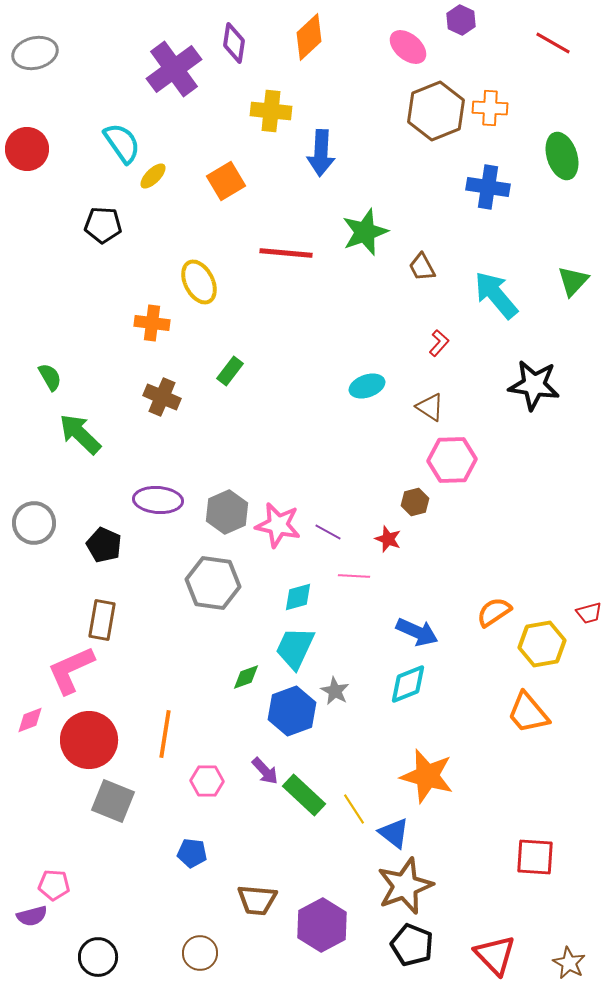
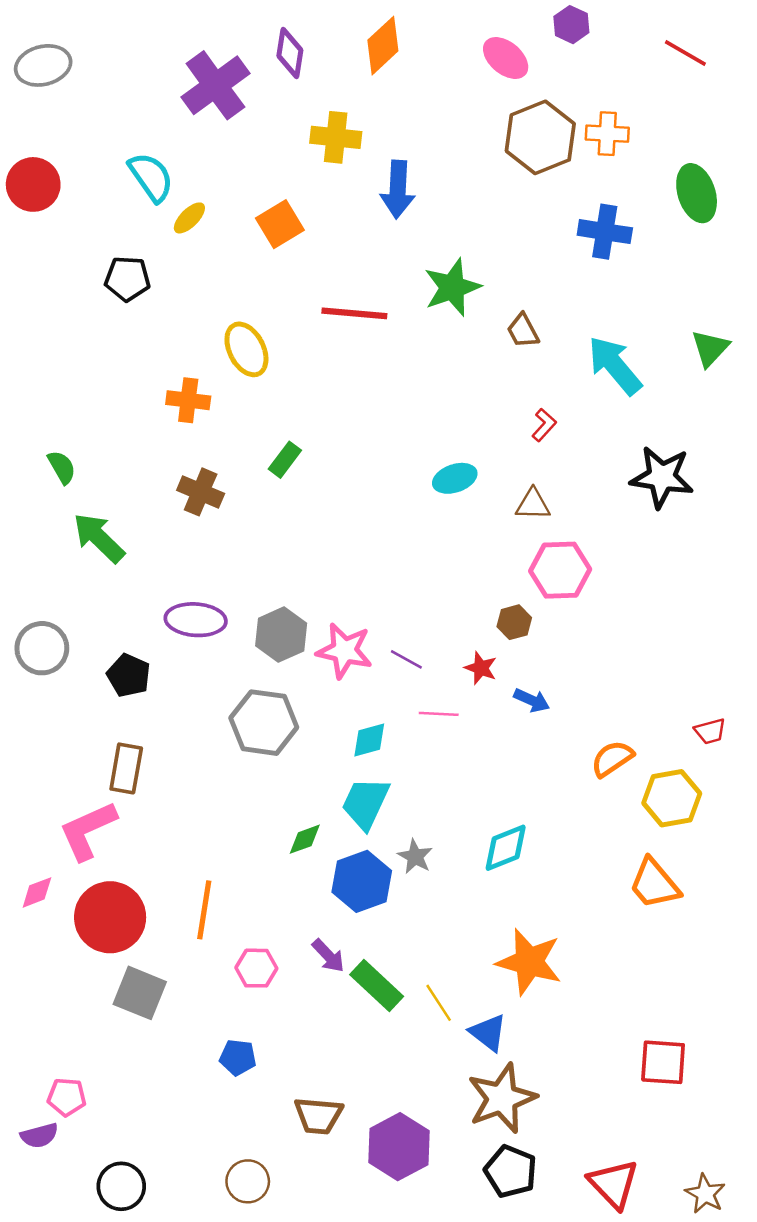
brown triangle: (430, 407) -> (533, 504), turned -32
red trapezoid: (589, 613) -> (710, 731), moved
blue arrow: (417, 632) -> (532, 700), moved, size x0.7

